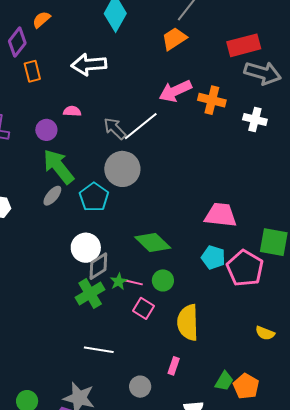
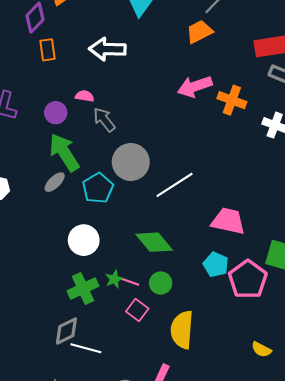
white line: (141, 126) -> (175, 185), moved
gray arrow: (115, 129) -> (104, 120), moved
gray diamond: (98, 266) -> (66, 331), moved

